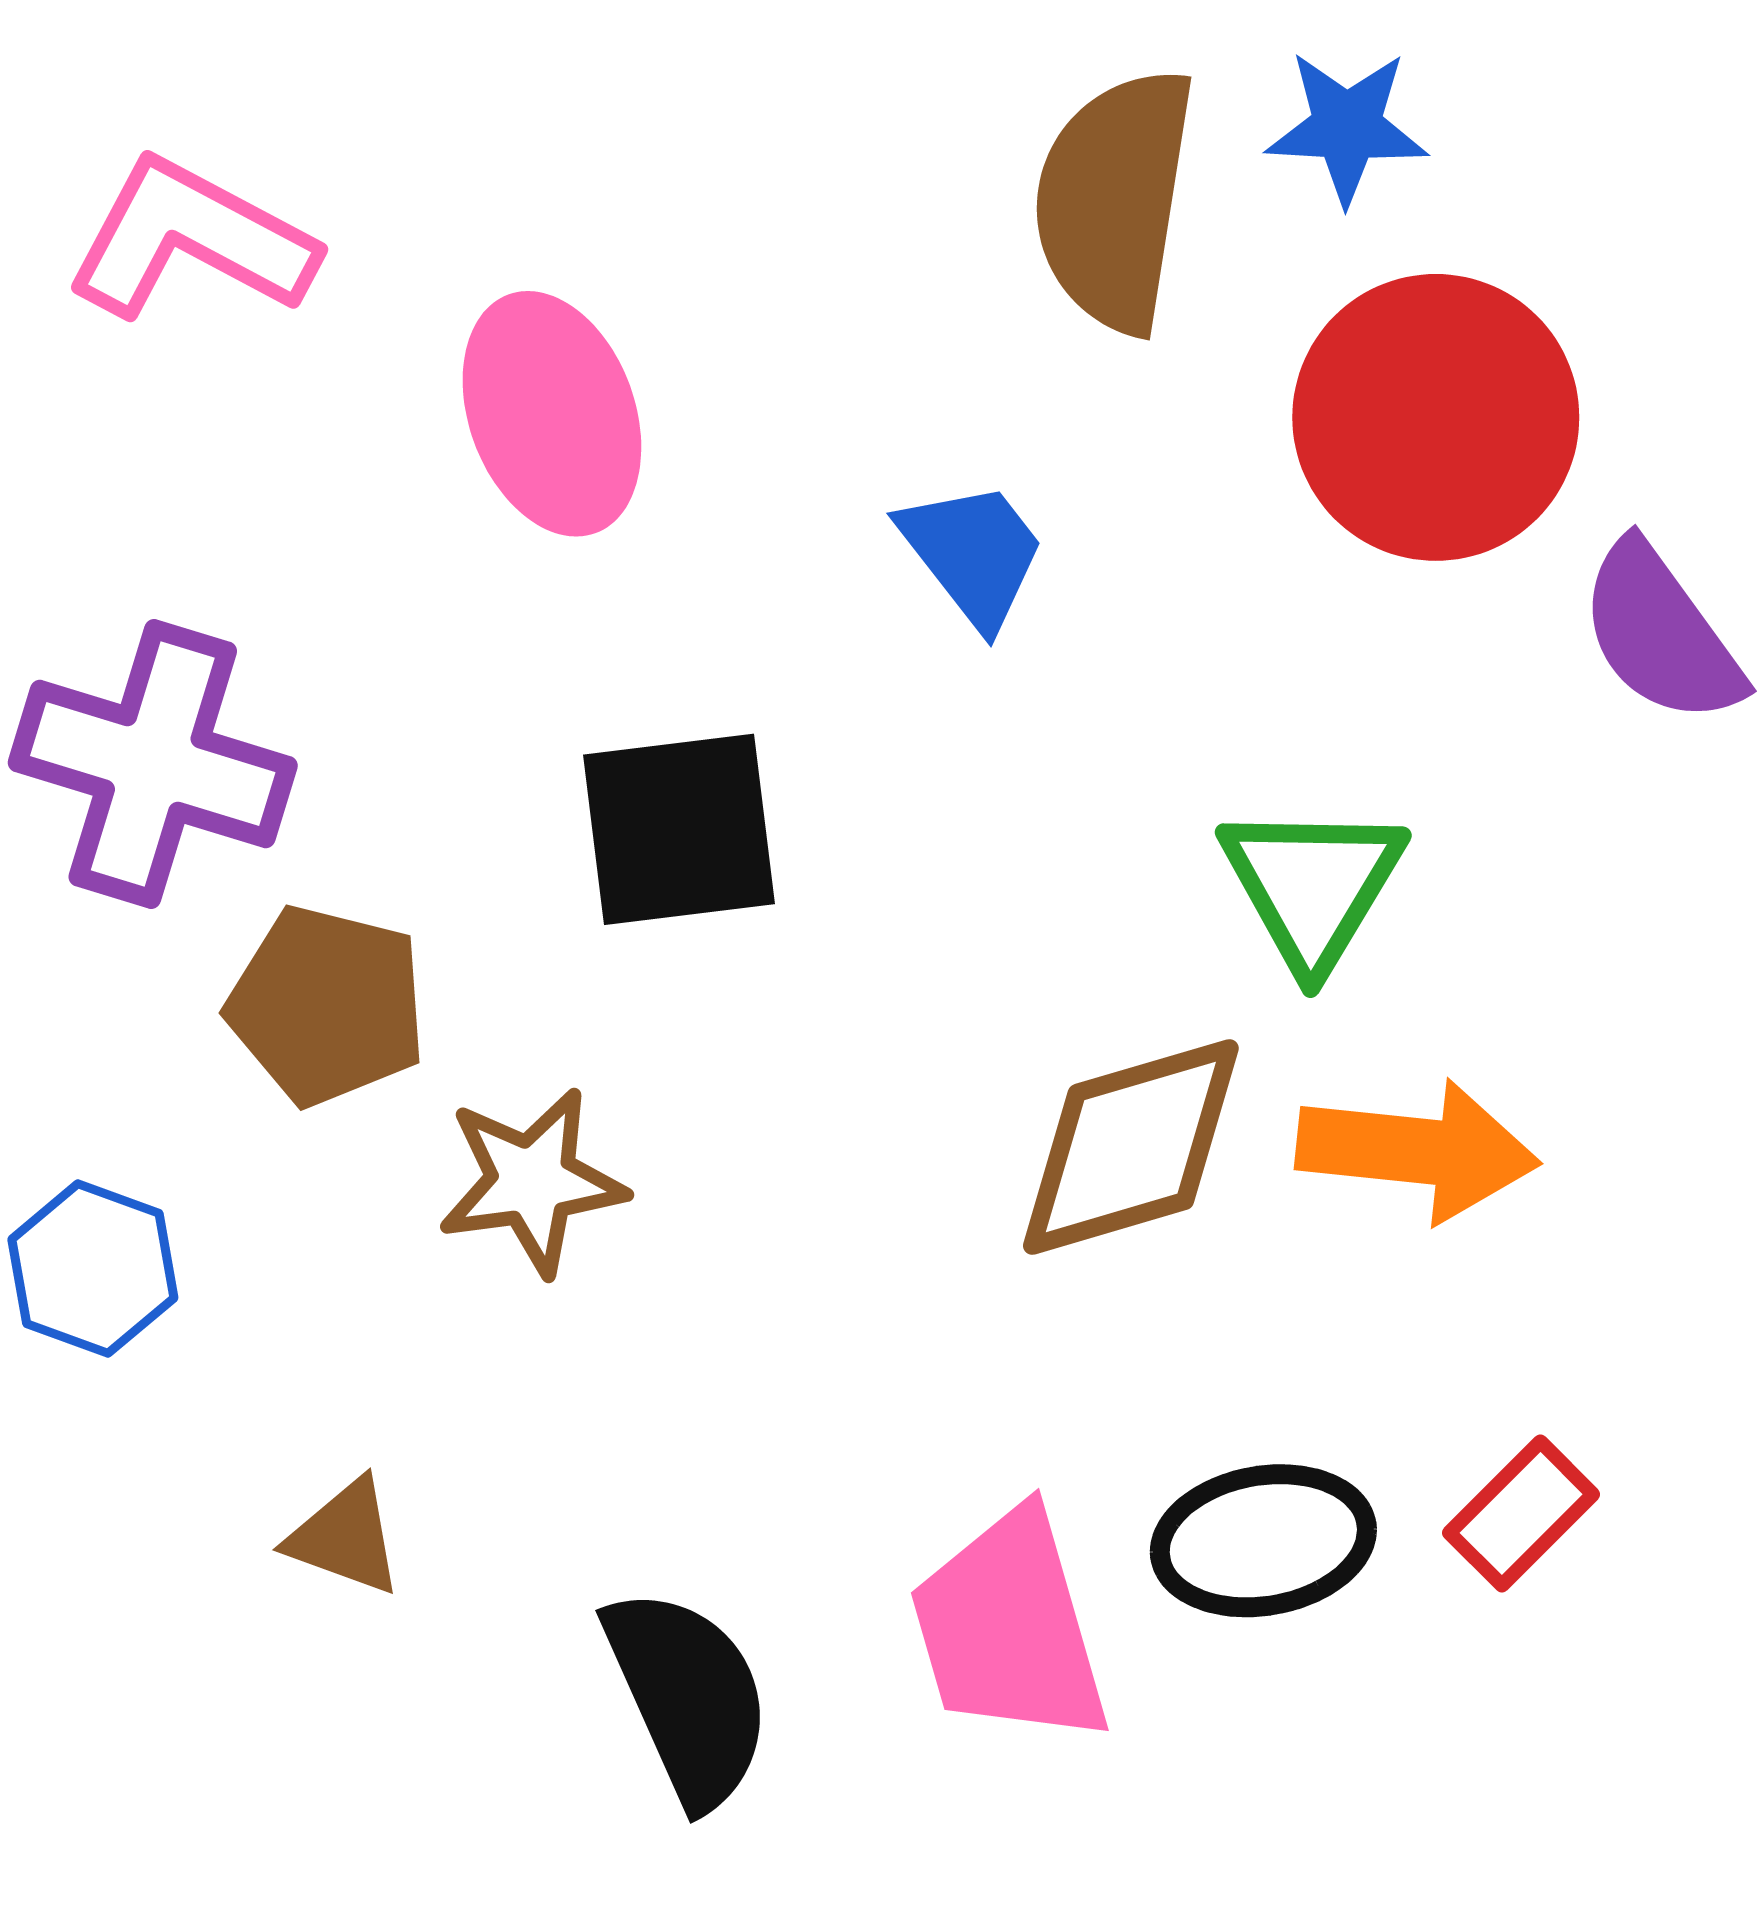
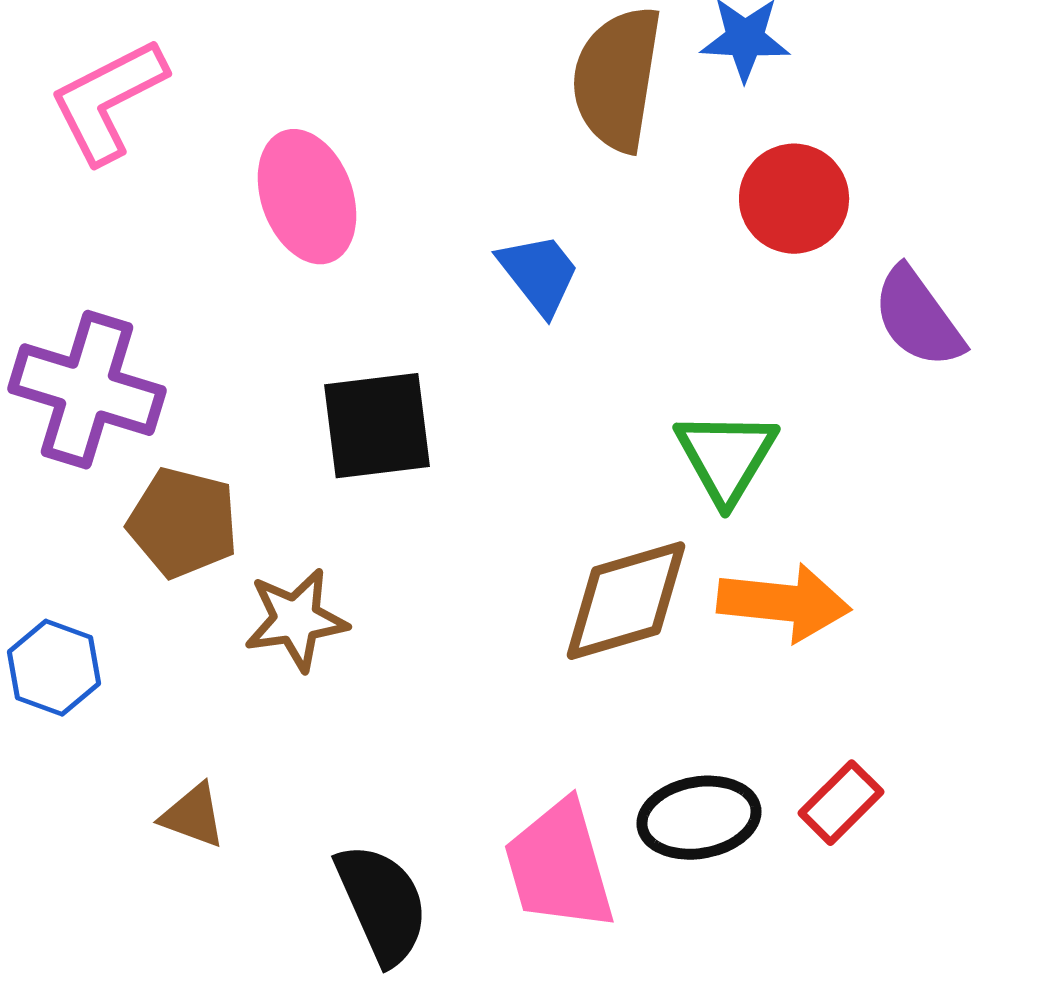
pink L-shape: (191, 240) -> (108, 101), turned -55
red circle: (1436, 417) -> (794, 199), size x0.7

